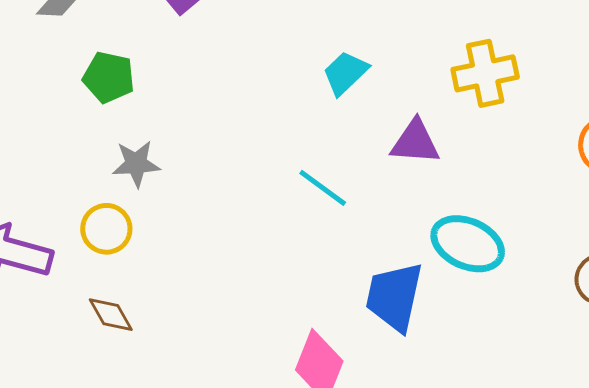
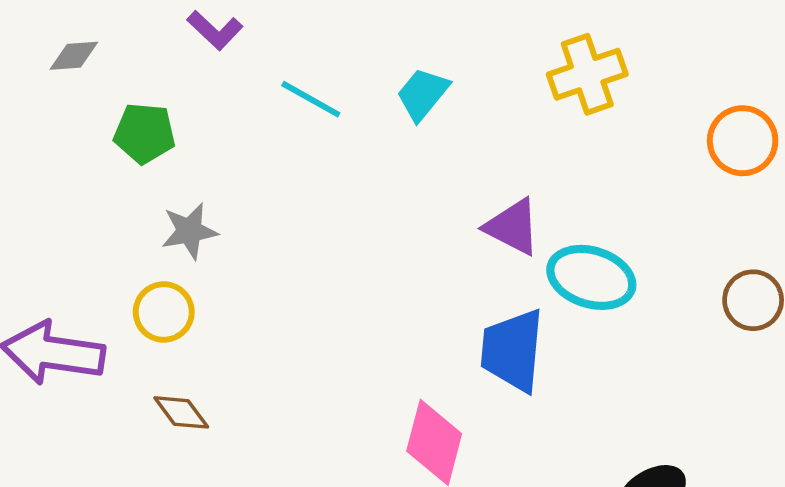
purple triangle: (415, 142) -> (512, 227), moved, turned 30
cyan line: (323, 188) -> (311, 99), moved

